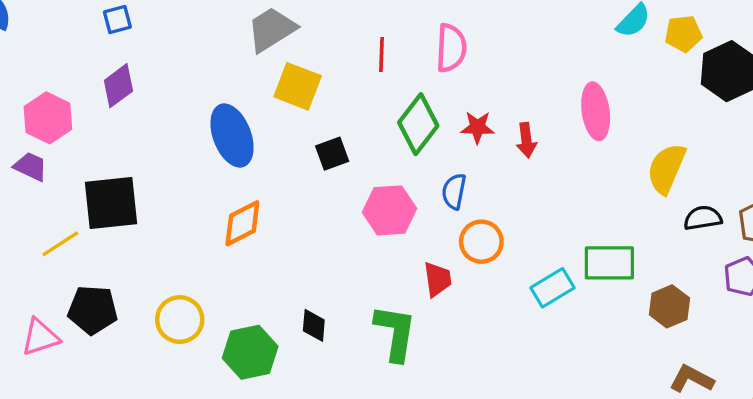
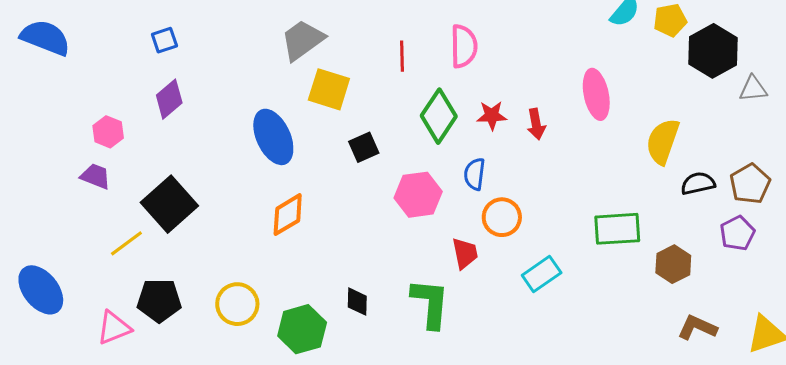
pink hexagon: (48, 118) -> (108, 132), size x0.7
black square: (111, 203) -> (169, 204), turned -32
cyan rectangle: (553, 288) -> (542, 274), moved

